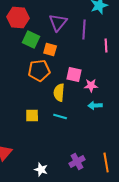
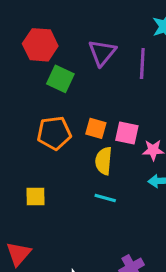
orange square: (50, 50) -> (96, 128), moved
orange pentagon: (39, 70) -> (54, 133), moved
yellow square: (32, 116) -> (36, 196), moved

